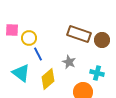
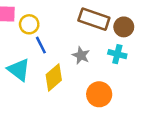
cyan cross: (97, 73) -> (117, 54), moved

